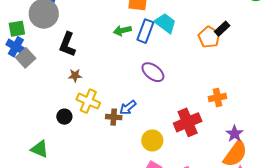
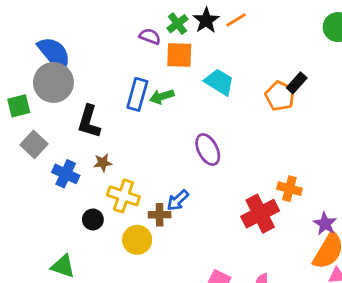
blue rectangle: (145, 31) -> (137, 94), moved
blue cross: (16, 47) -> (66, 174), moved
purple ellipse: (153, 72) -> (208, 150), turned 30
orange cross: (217, 97) -> (289, 189), moved, turned 30
yellow circle: (152, 140) -> (137, 240), moved

